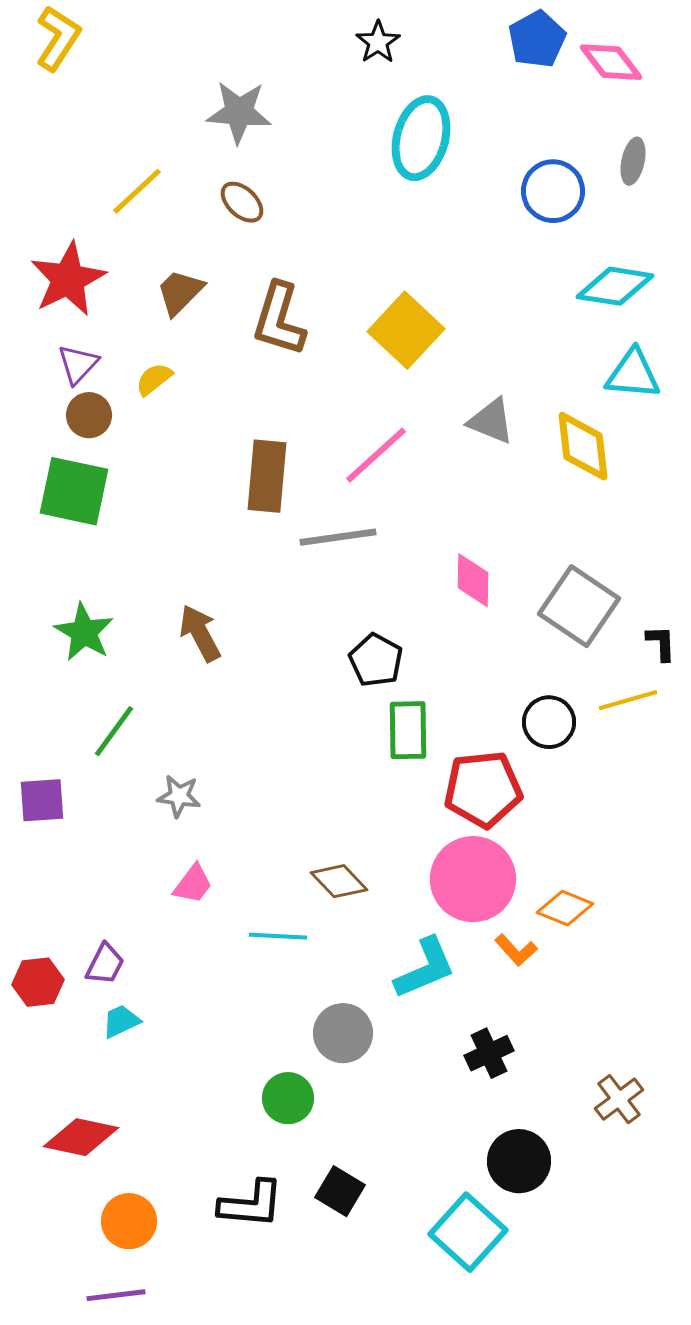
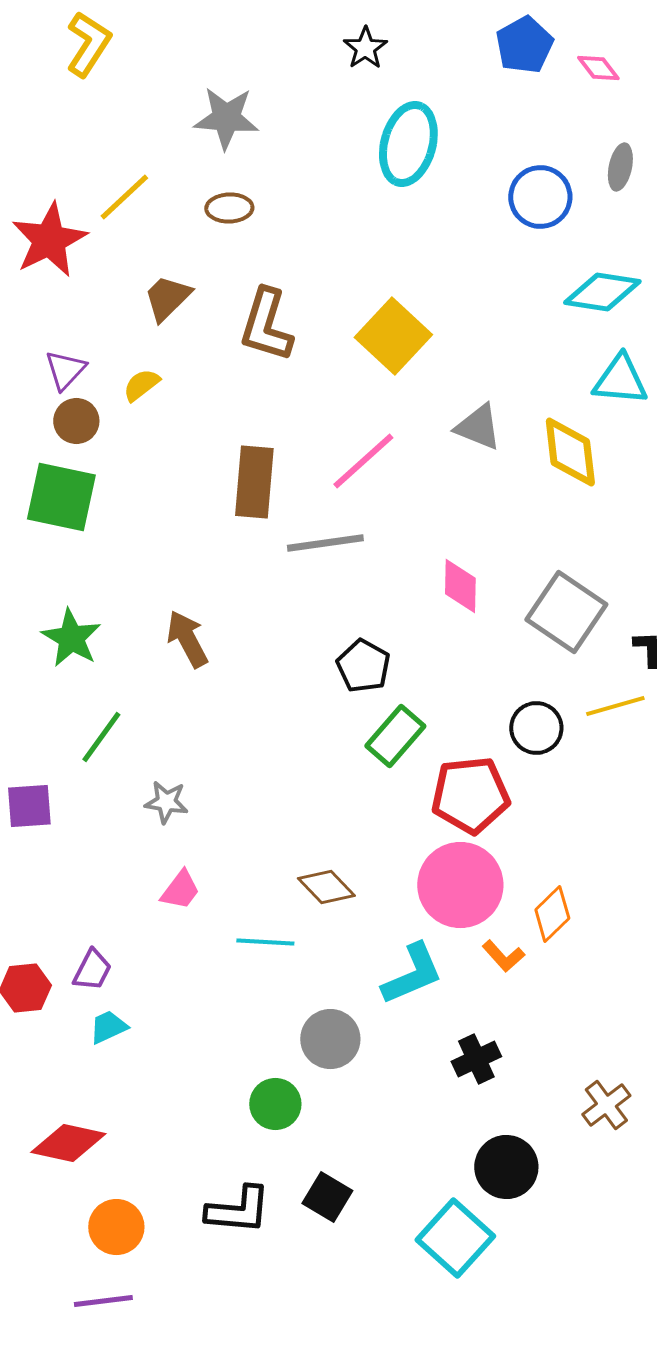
yellow L-shape: (58, 38) -> (88, 44), moved
pink diamond: (611, 62) -> (598, 68), size x0.7
brown ellipse: (242, 202) -> (229, 208), turned -45
red star: (68, 279) -> (49, 240), moved
green rectangle: (408, 730) -> (395, 736), turned 42
orange diamond: (565, 908) -> (552, 914), turned -66

